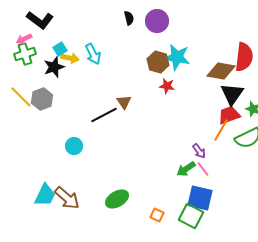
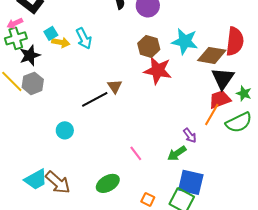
cyan star: (177, 57) -> (185, 41), moved
black star: (54, 67) -> (30, 55), moved
red star: (167, 86) -> (158, 70), size x1.8
pink line: (203, 169) -> (136, 153), moved
cyan trapezoid: (45, 195) -> (36, 179), turned 35

